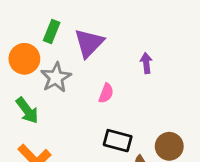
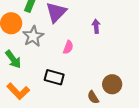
black rectangle: (118, 141) -> (54, 77), moved

